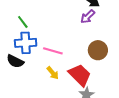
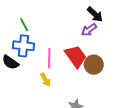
pink line: (53, 51) -> (49, 58), turned 66
red trapezoid: (80, 75) -> (76, 56), moved

